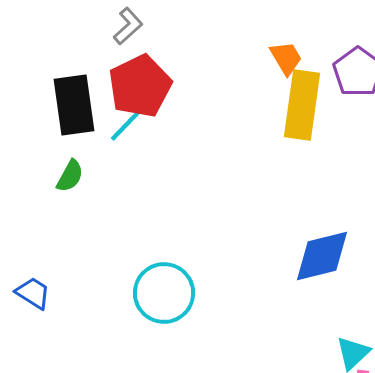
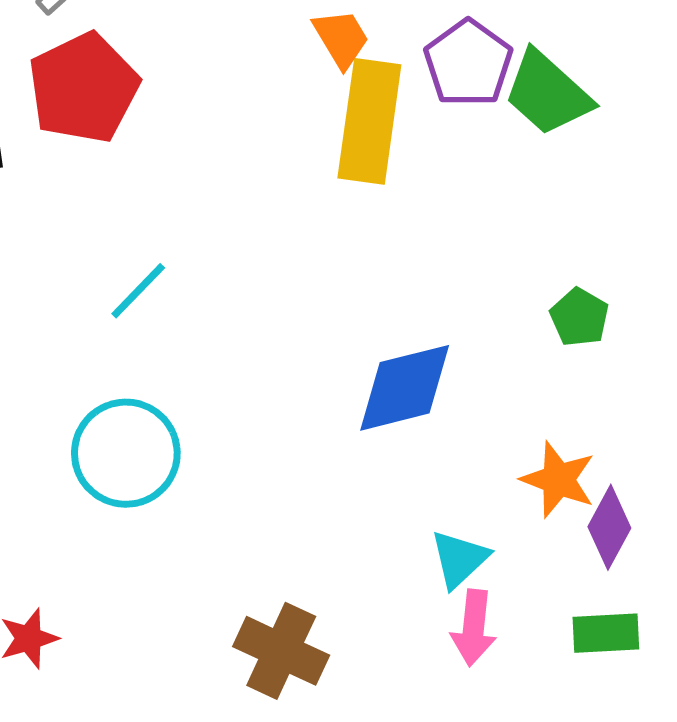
cyan line: (126, 125) -> (138, 291), moved

